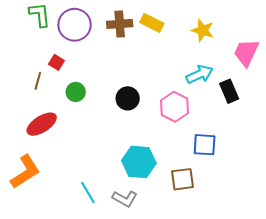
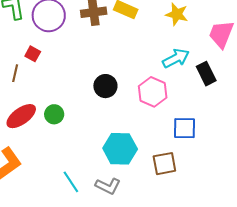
green circle: (76, 92) -> (54, 114), moved

